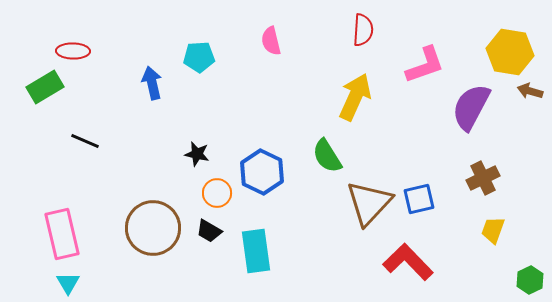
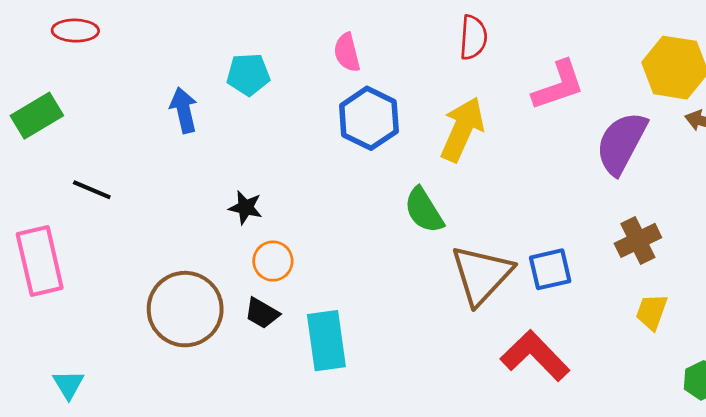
red ellipse: (73, 51) -> (75, 31), moved
blue hexagon: (262, 172) -> (369, 118), moved
pink rectangle: (62, 234) -> (40, 261), moved

